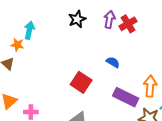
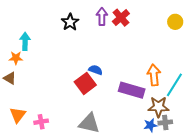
blue semicircle: (113, 62) -> (96, 70), moved
red square: (81, 82) -> (85, 83), turned 30

